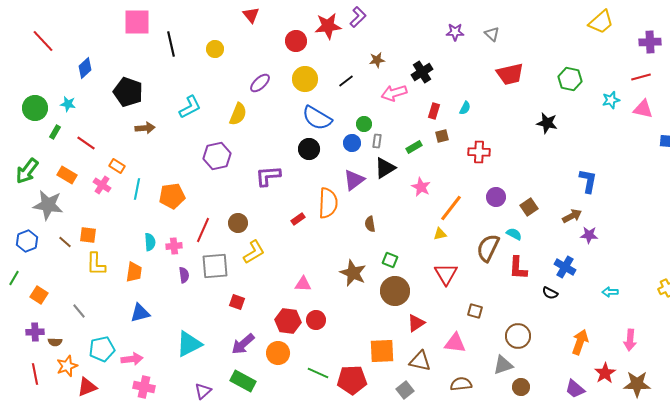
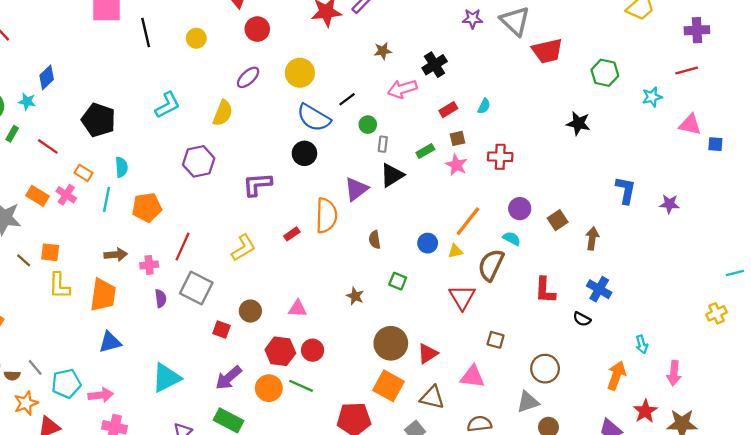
gray triangle: (492, 34) -> (515, 21), size x1.8
red circle: (296, 41) -> (257, 29), moved
blue diamond: (85, 68) -> (47, 77), moved
red trapezoid: (510, 74) -> (547, 51), moved
black line: (346, 81) -> (347, 99), moved
black pentagon: (128, 92) -> (98, 120), moved
pink triangle: (643, 109) -> (690, 125), moved
red rectangle: (434, 111) -> (448, 110), turned 42
brown arrow: (145, 128) -> (116, 255), moved
blue circle: (352, 143) -> (428, 243), moved
orange rectangle: (67, 175) -> (37, 196), moved
pink star: (421, 187) -> (456, 165), moved
brown arrow: (572, 216) -> (592, 239), moved, turned -54
brown circle: (238, 223) -> (250, 311), moved
cyan semicircle: (514, 234) -> (512, 239), moved
purple star: (589, 235) -> (669, 204), moved
cyan semicircle: (150, 242) -> (121, 167), moved
brown semicircle: (488, 248) -> (491, 265), moved
yellow L-shape: (254, 252) -> (243, 248), moved
gray square: (215, 266) -> (196, 288), turned 32
orange trapezoid: (134, 272) -> (103, 295), size x1.4
brown star: (353, 273) -> (355, 296), size x0.6
brown circle: (395, 291) -> (391, 343), moved
cyan arrow: (610, 292) -> (642, 344), moved, turned -105
gray line: (79, 311) -> (35, 367), moved
orange square: (382, 351) -> (388, 386), turned 32
green line: (318, 373) -> (301, 386), moved

